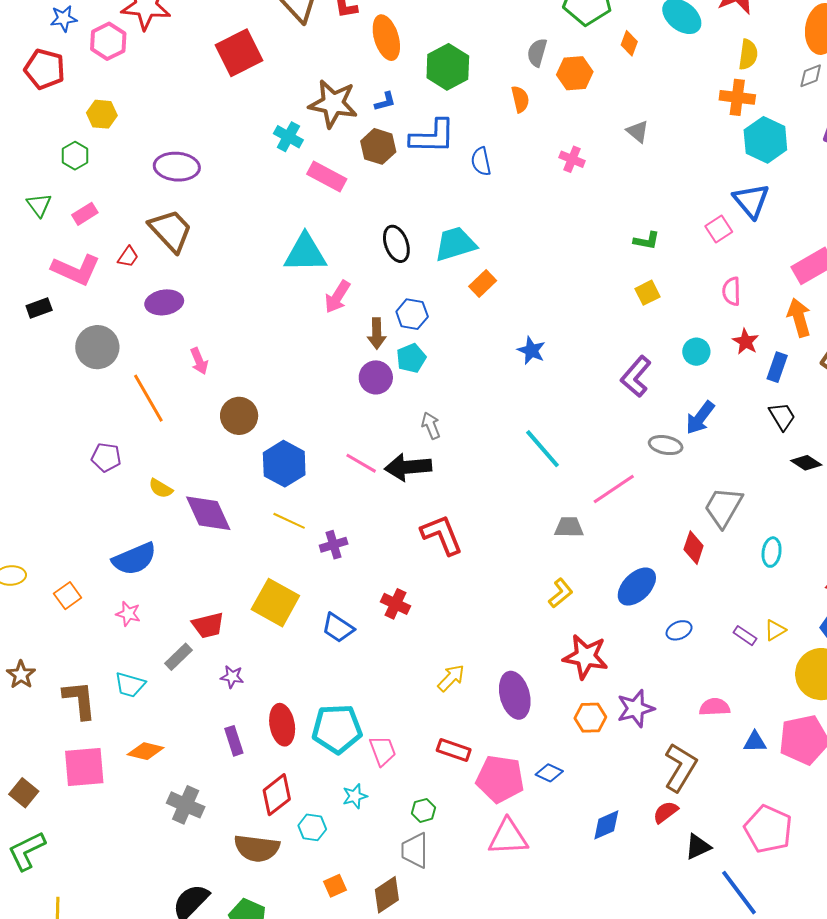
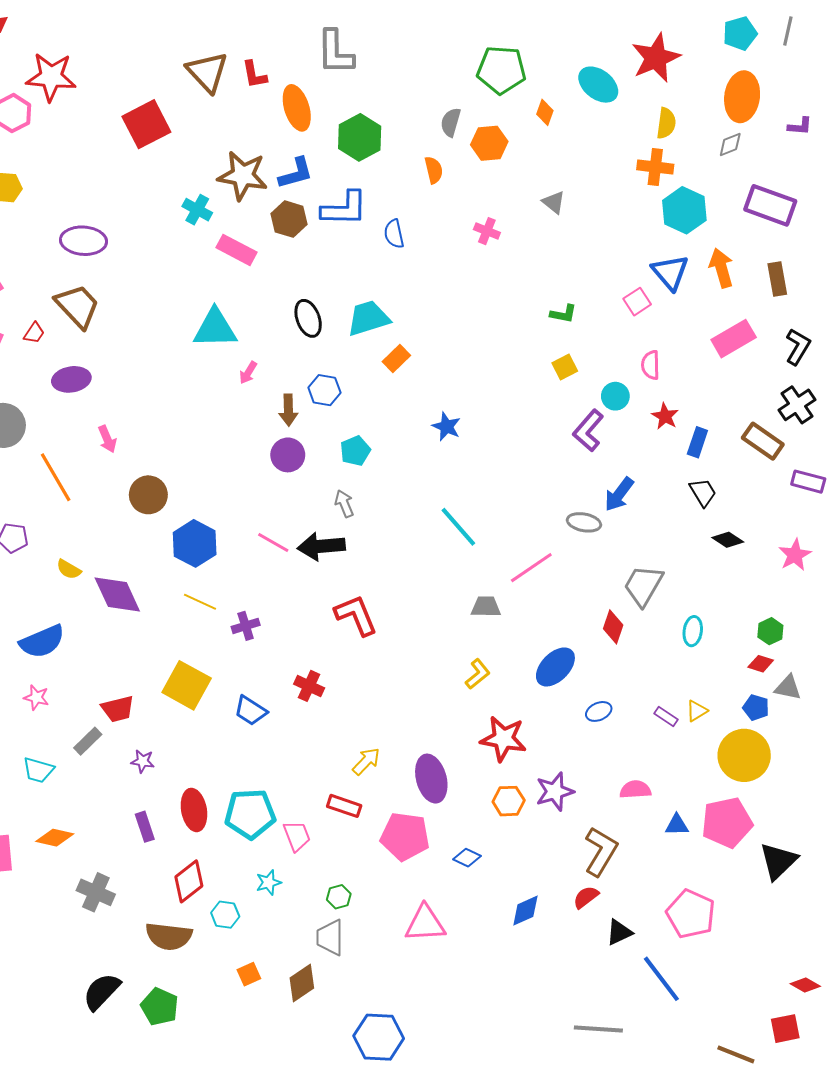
blue L-shape: (385, 102) -> (296, 173), size x1.6
pink arrow: (337, 297) -> (248, 373), size x0.7
orange arrow: (799, 318) -> (721, 268), moved
cyan circle: (696, 352) -> (615, 396), moved
cyan pentagon: (411, 358) -> (355, 451), moved
purple L-shape: (636, 376) -> (588, 431), moved
red rectangle: (454, 750) -> (344, 806), moved
pink pentagon: (500, 779) -> (405, 836), moved

